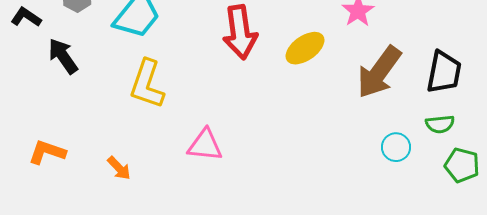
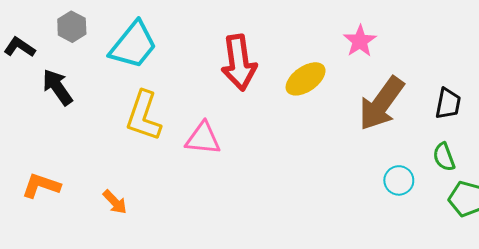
black trapezoid: (444, 72) -> (448, 104), size x0.7
green semicircle: (440, 124) -> (444, 157), turned 76
pink triangle: (205, 145) -> (203, 138), moved

